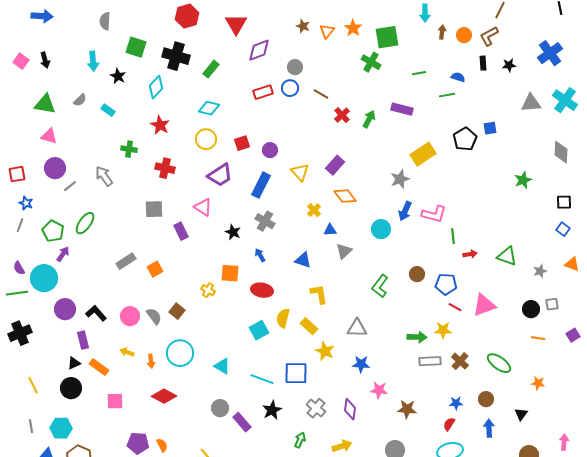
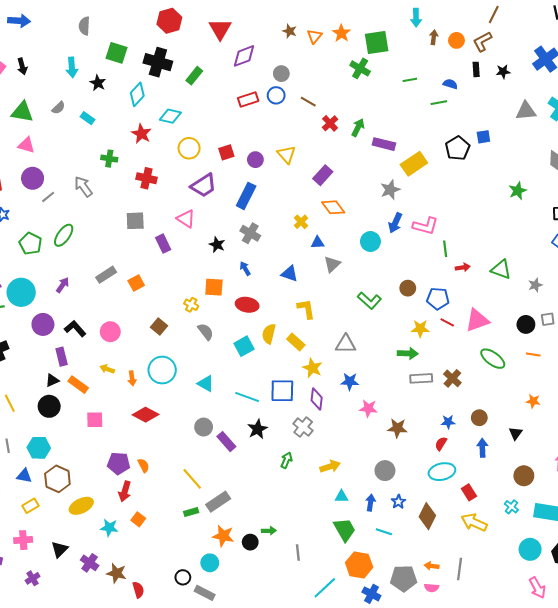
cyan diamond: (209, 108) -> (170, 116), moved
purple rectangle: (402, 109) -> (384, 144), moved
yellow triangle: (300, 172) -> (286, 154), moved
purple arrow: (63, 254) -> (63, 285), moved
green L-shape: (380, 286) -> (369, 301), turned -85
gray semicircle: (154, 316) -> (206, 332), moved
yellow star: (443, 330) -> (420, 329), moved
green ellipse: (499, 363) -> (493, 359), moved
purple diamond: (350, 409) -> (317, 399), moved

